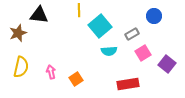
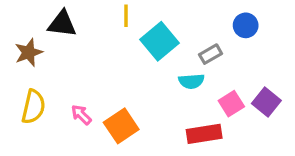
cyan semicircle: (109, 51) -> (191, 81), moved
pink square: (143, 53) -> (231, 104), moved
pink arrow: (51, 72) -> (81, 115), turned -32
orange square: (76, 79) -> (121, 126), size x1.5

